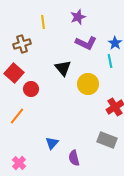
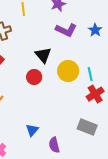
cyan line: (110, 61) -> (90, 74), moved
red circle: (31, 89) -> (34, 77), moved

